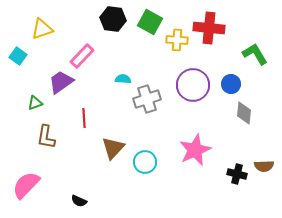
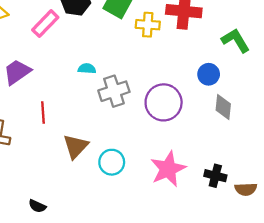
pink rectangle: (82, 56) -> (45, 24), moved
purple circle: (193, 85) -> (164, 102), moved
pink star: (195, 150) -> (168, 169), moved
brown semicircle: (264, 166) -> (246, 189), moved

